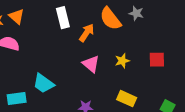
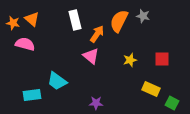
orange semicircle: (110, 19) -> (119, 21), turned 65
pink triangle: (91, 64) -> (91, 56), moved
yellow rectangle: (127, 99) -> (151, 89), moved

